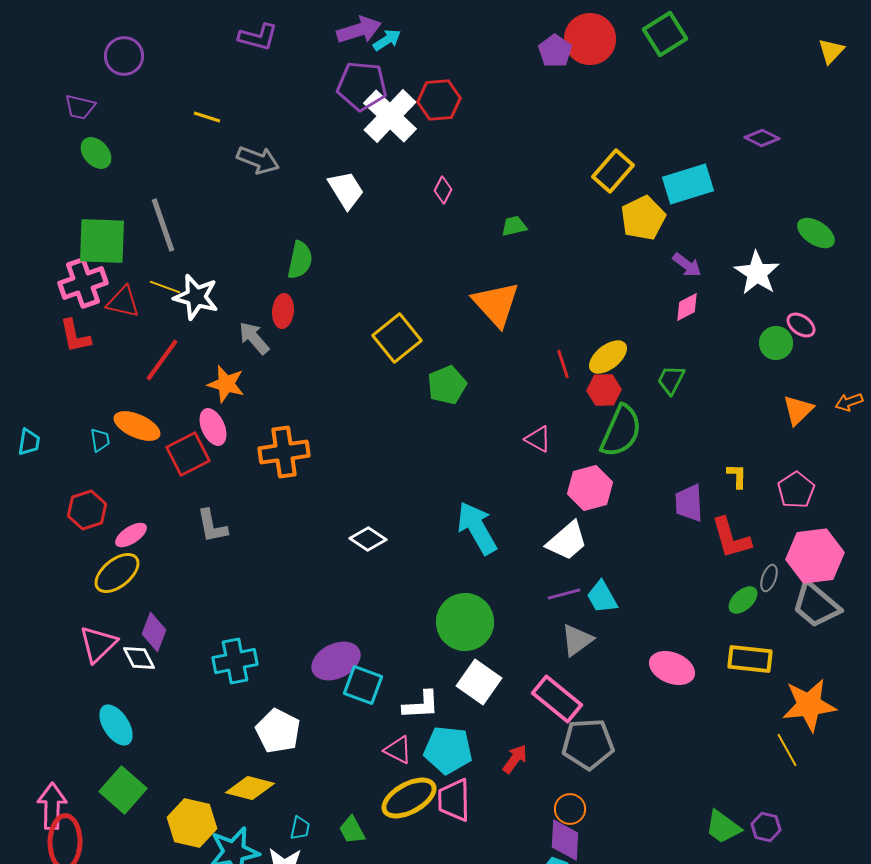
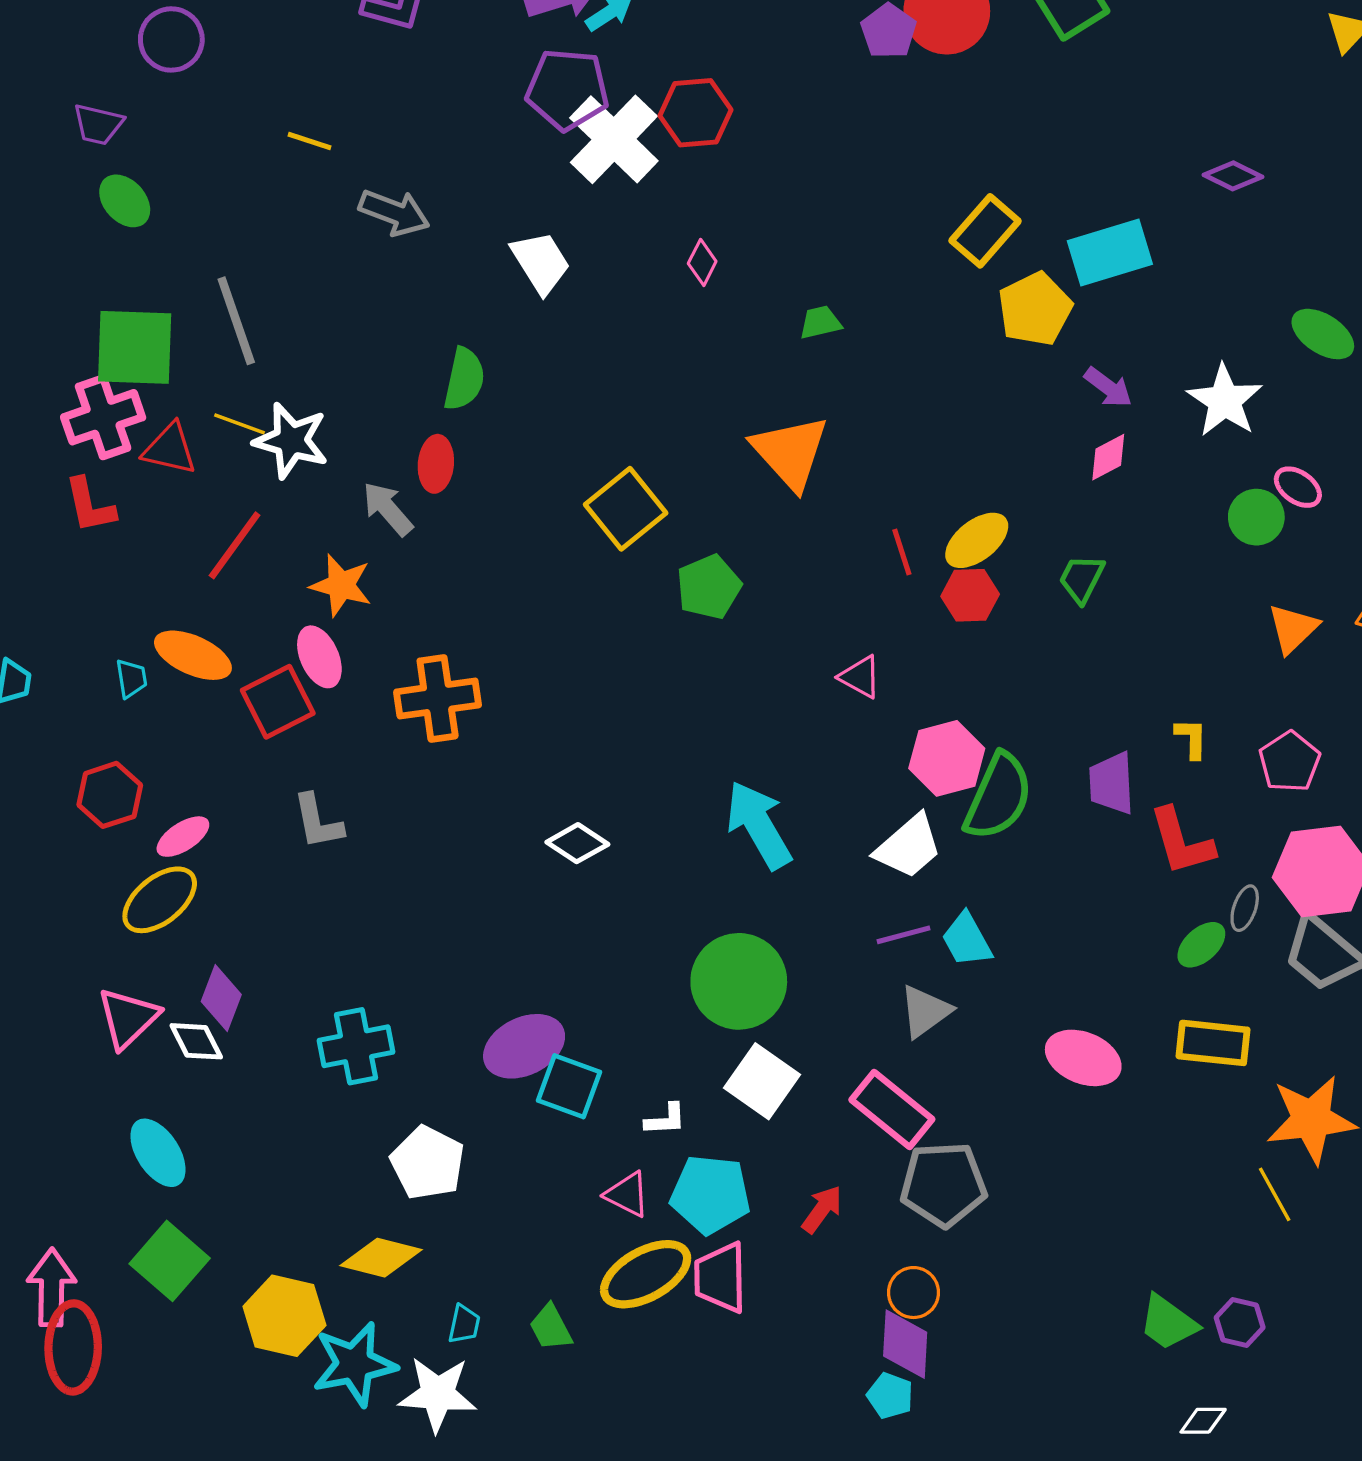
green semicircle: (621, 431) -> (998, 797), moved
white L-shape: (421, 705) -> (666, 1119), size x0.7

